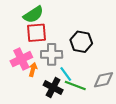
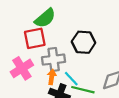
green semicircle: (33, 15) -> (45, 18), moved
orange arrow: (33, 70) -> (52, 77), moved

